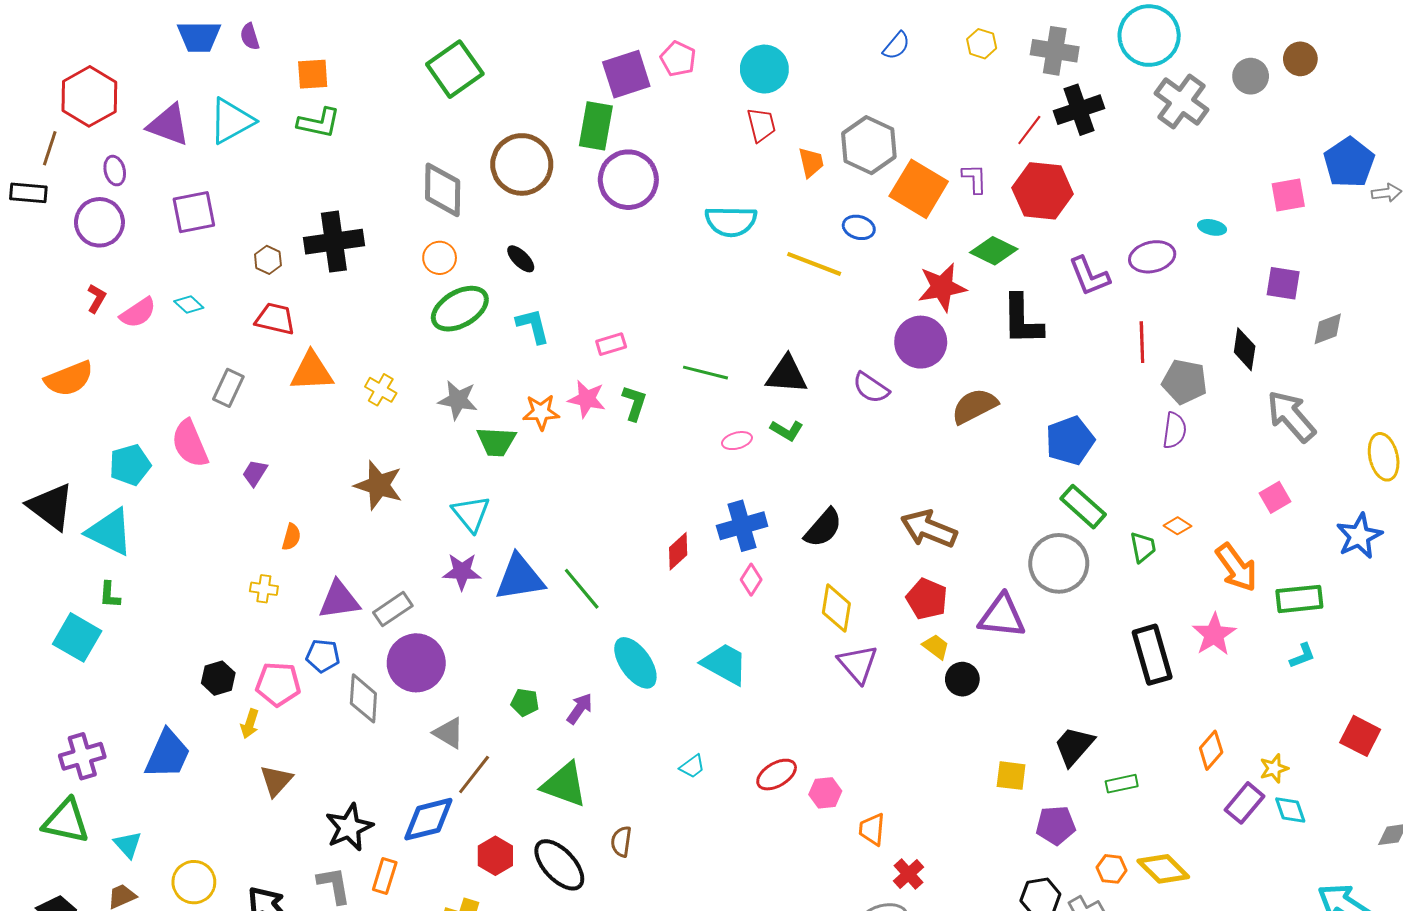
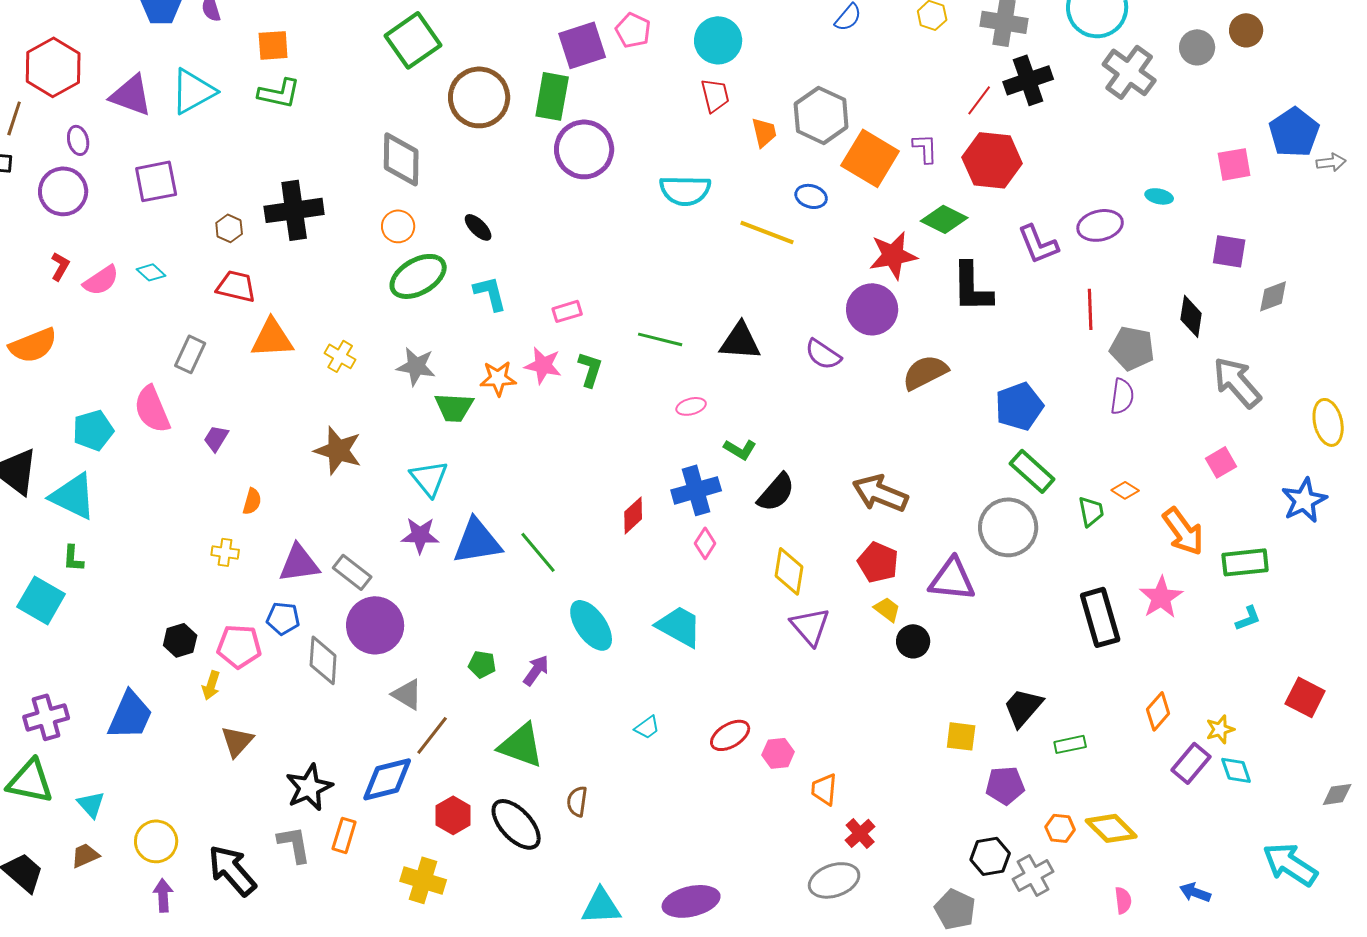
brown circle: (522, 164) -> (479, 97), moved
green L-shape: (787, 430) -> (740, 449), moved
gray rectangle: (393, 609) -> (352, 572), turned 72

